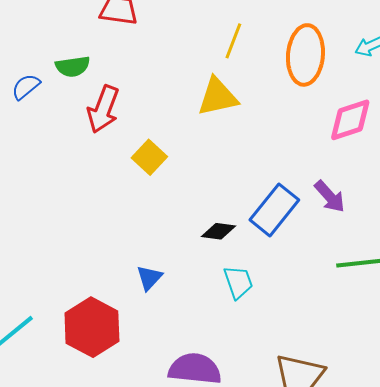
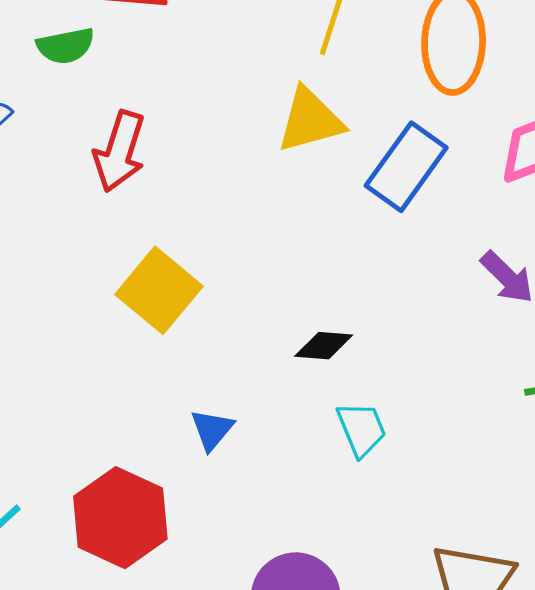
green semicircle: (73, 67) -> (66, 46), moved
yellow square: (149, 157) -> (159, 290), moved, size x1.4
blue rectangle: (274, 210) -> (406, 167), moved

